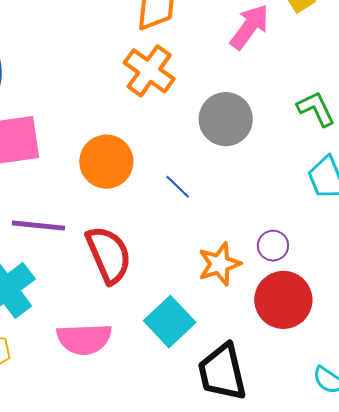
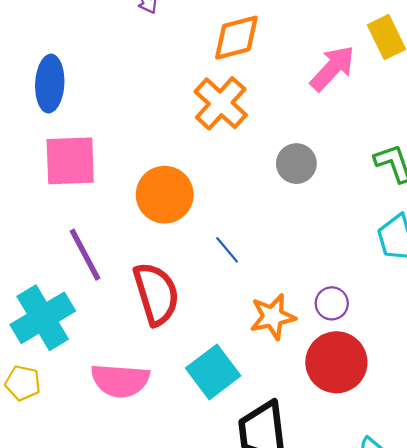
gray circle: (226, 119) -> (296, 164), size x0.7
blue line: (178, 187) -> (227, 250), moved
purple line: (38, 226) -> (85, 255), turned 50

